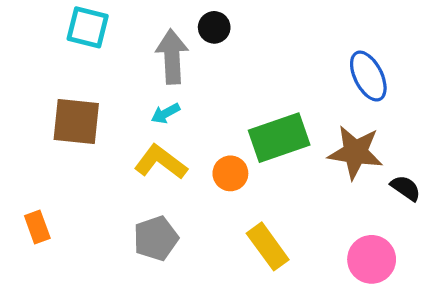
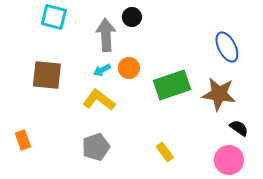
orange circle: (230, 173) -> (129, 68), moved
black semicircle: (406, 188) -> (239, 128), moved
yellow rectangle: (268, 246) -> (165, 152), size x0.7

